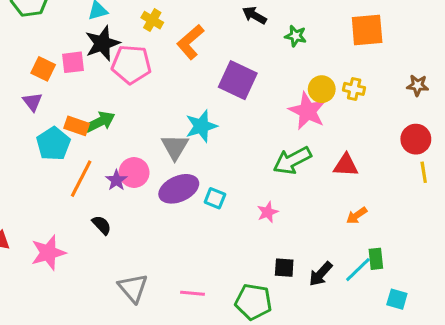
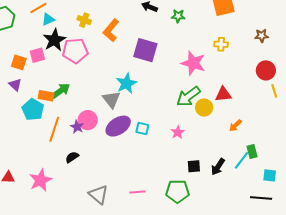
yellow circle: (322, 89) -> (204, 108), moved
black semicircle: (102, 225) -> (72, 157), turned -72

